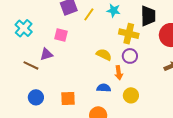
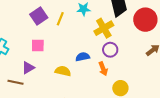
yellow cross: (129, 34) -> (104, 28), turned -30
yellow semicircle: (104, 55) -> (63, 71), moved
blue semicircle: (104, 88) -> (83, 57), moved

